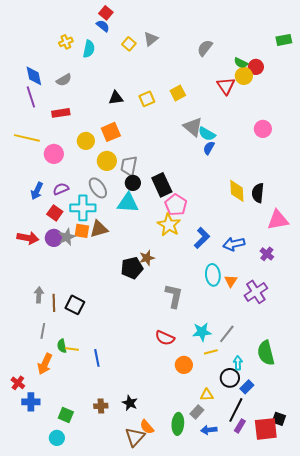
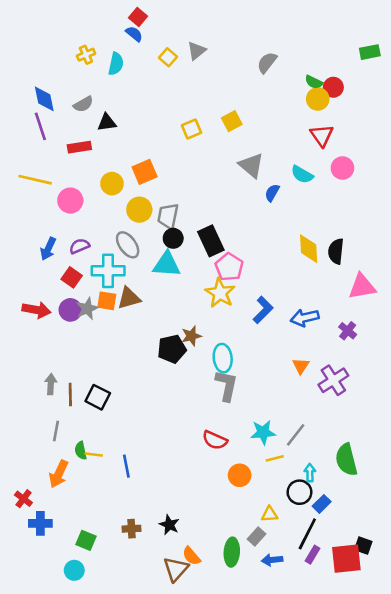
red triangle: (226, 86) -> (322, 135), moved
black triangle: (116, 98) -> (107, 122), moved
cyan semicircle: (207, 134) -> (302, 174), moved
cyan ellipse: (213, 275) -> (223, 358), moved

